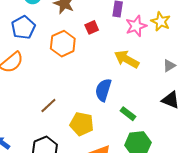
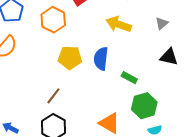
brown line: (48, 105) -> (53, 96), moved
yellow pentagon: (82, 124) -> (70, 58), moved

